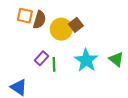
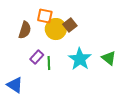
orange square: (25, 16) -> (45, 16), moved
brown semicircle: (39, 20) -> (25, 30), moved

